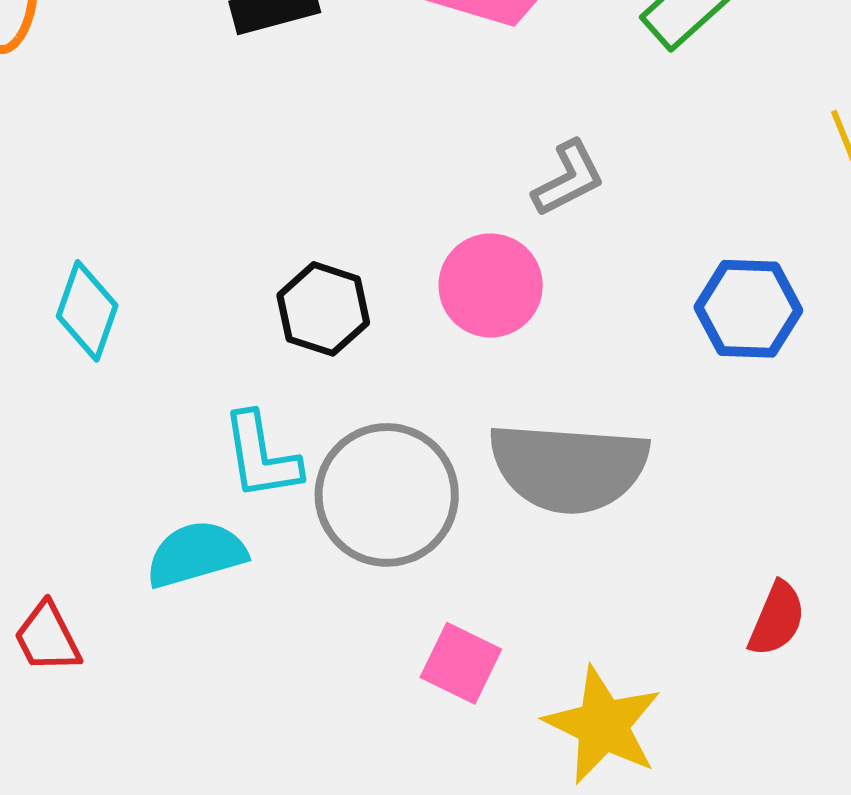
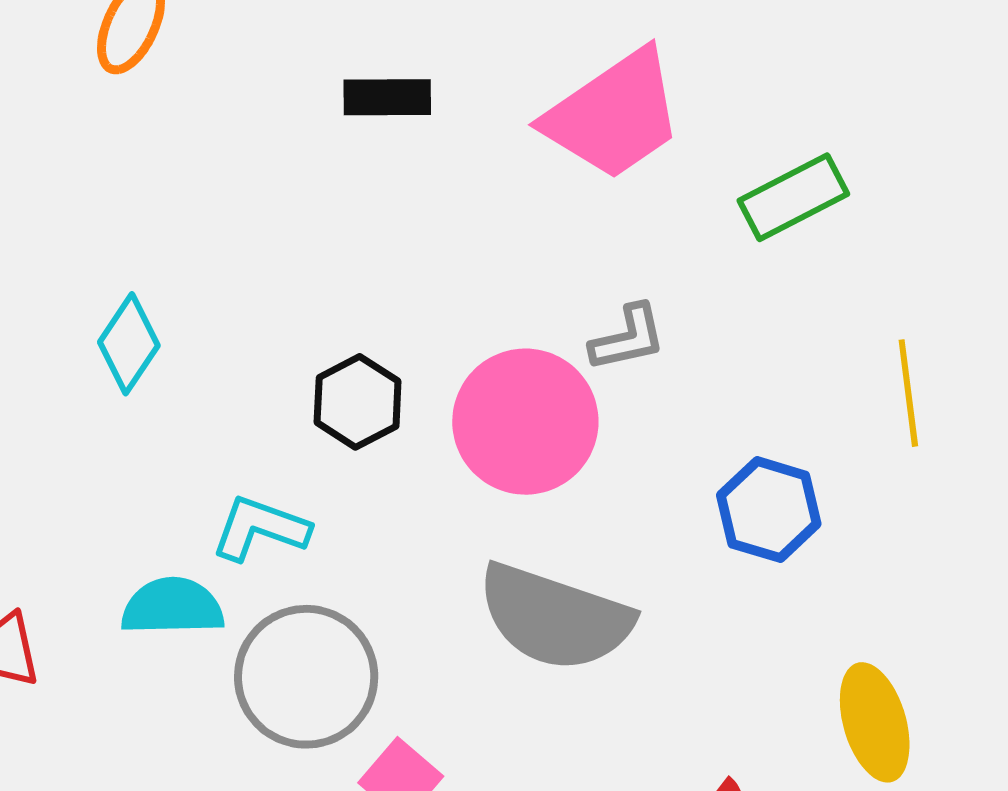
pink circle: (491, 285) -> (525, 422), size x1.4
cyan L-shape: (261, 456) -> (260, 528), turned 104
gray circle: (387, 495) -> (306, 677), moved

